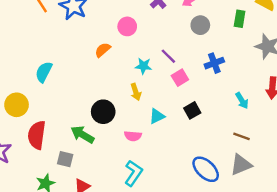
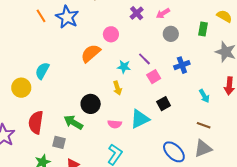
orange semicircle: (103, 50) -> (91, 53), size x1.5
yellow circle: (17, 105) -> (21, 88), moved
cyan triangle: (157, 116) -> (140, 119), moved, size x1.5

